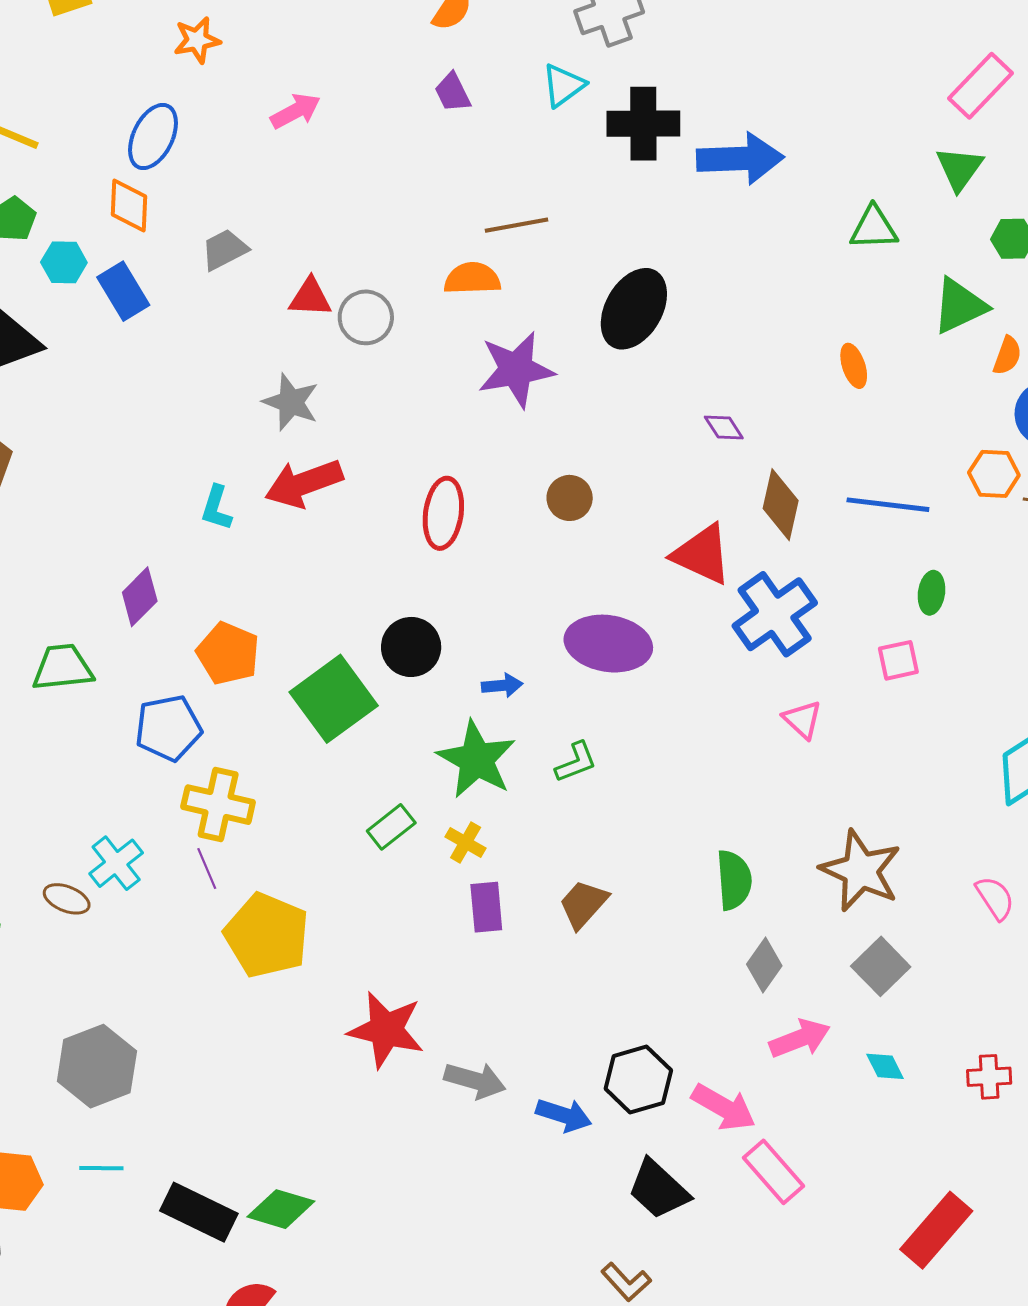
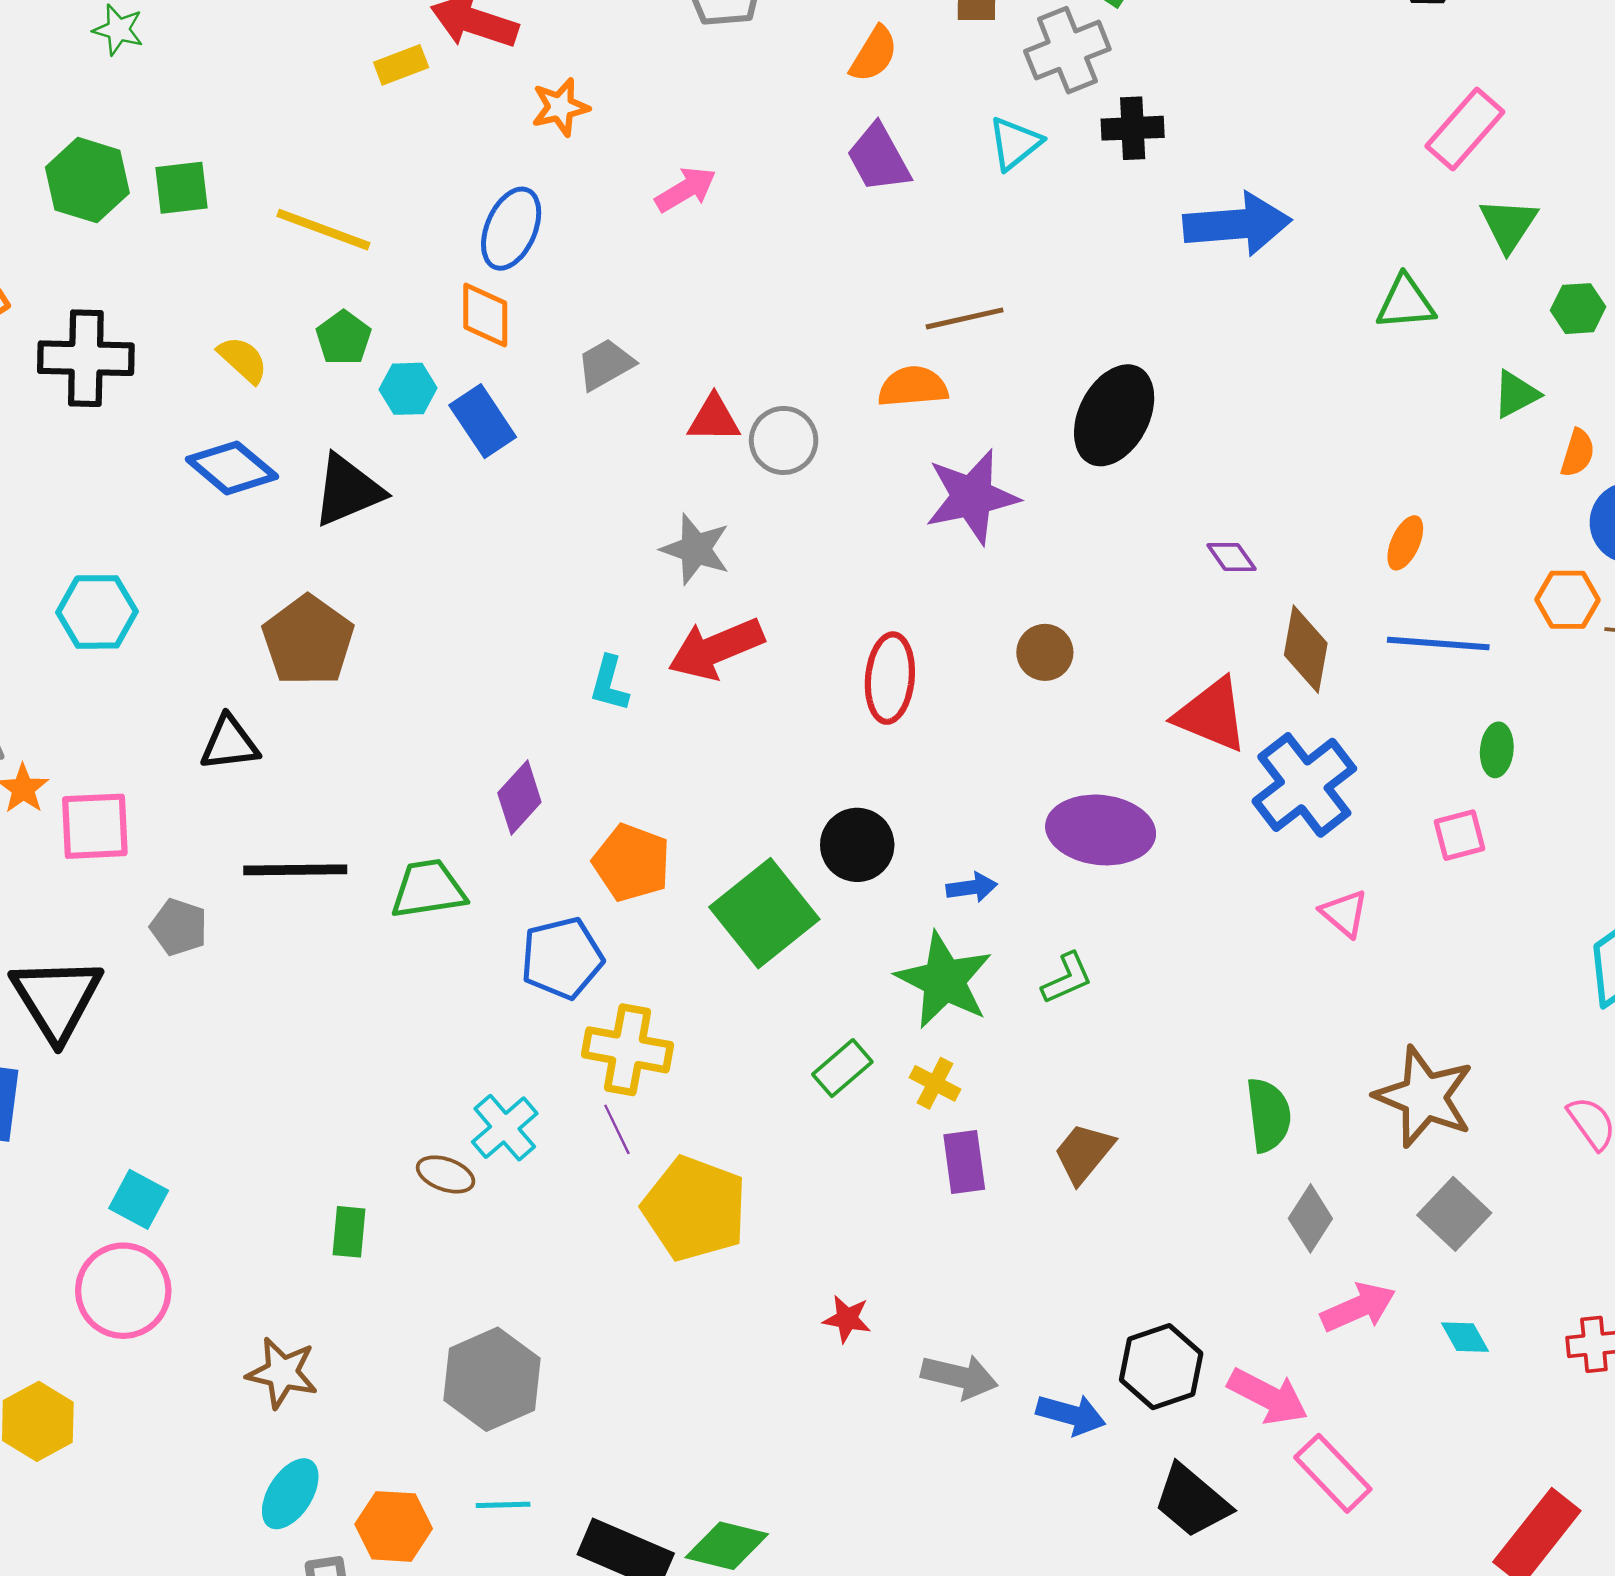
pink rectangle: (980, 86) -> (1465, 129), moved
purple trapezoid: (453, 92) -> (879, 158), size x1.4
black cross: (643, 124) -> (1133, 128), moved, size x0.7
green triangle: (960, 306) -> (1516, 394), size x0.7
orange ellipse: (854, 366) -> (1405, 543), moved, turned 45
red star: (386, 1030) -> (847, 1319), size x0.5

